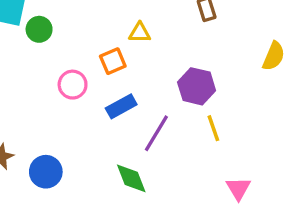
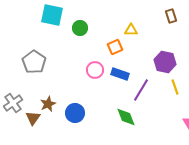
green circle: (39, 29) -> (80, 28), moved
pink circle: (73, 85) -> (95, 70), moved
blue rectangle: (121, 106) -> (120, 74), turned 48

